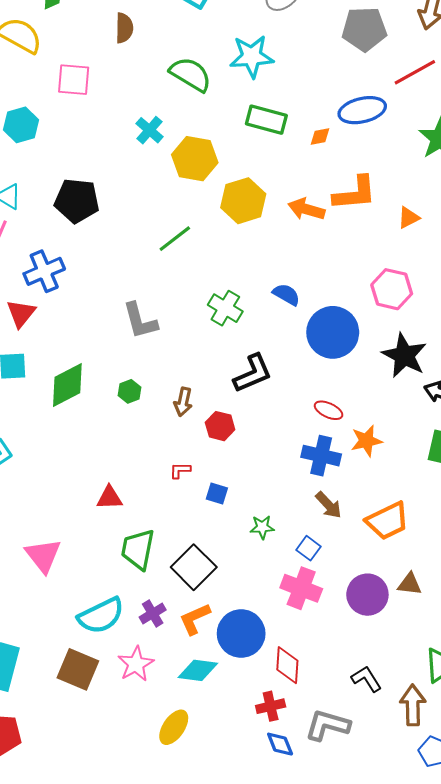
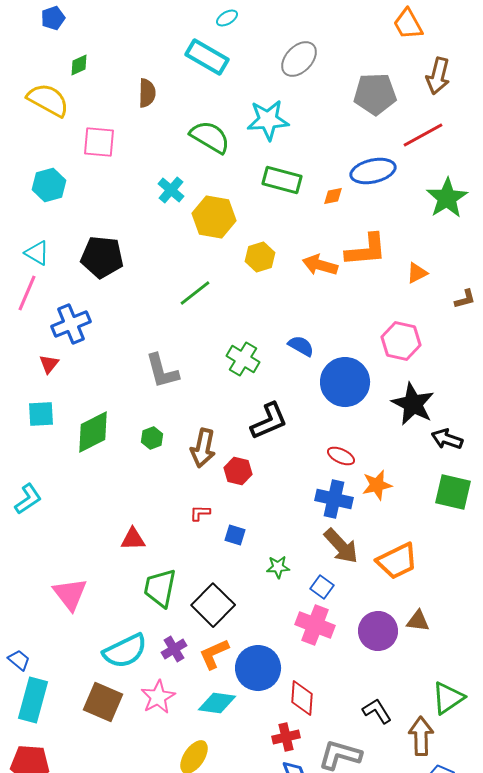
yellow hexagon: (243, 201) -> (260, 257), size x0.7
red triangle: (21, 313) -> (49, 364), size x0.7
brown arrow: (183, 402) -> (203, 448), size x1.4
brown arrow: (329, 505) -> (341, 546), size x1.4

